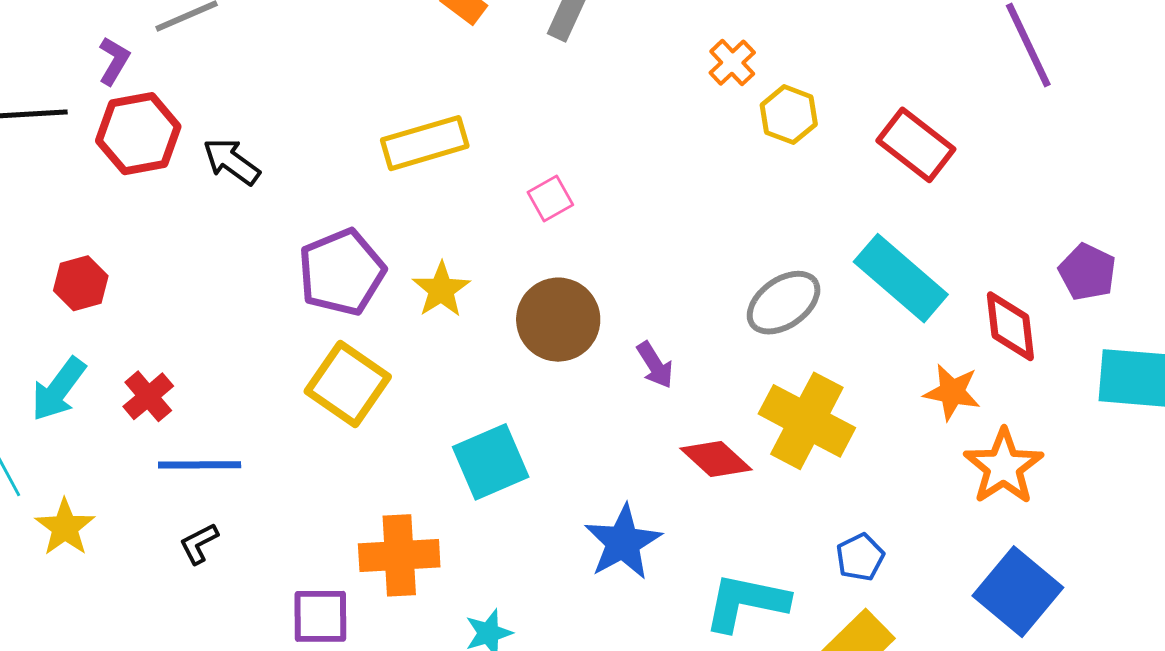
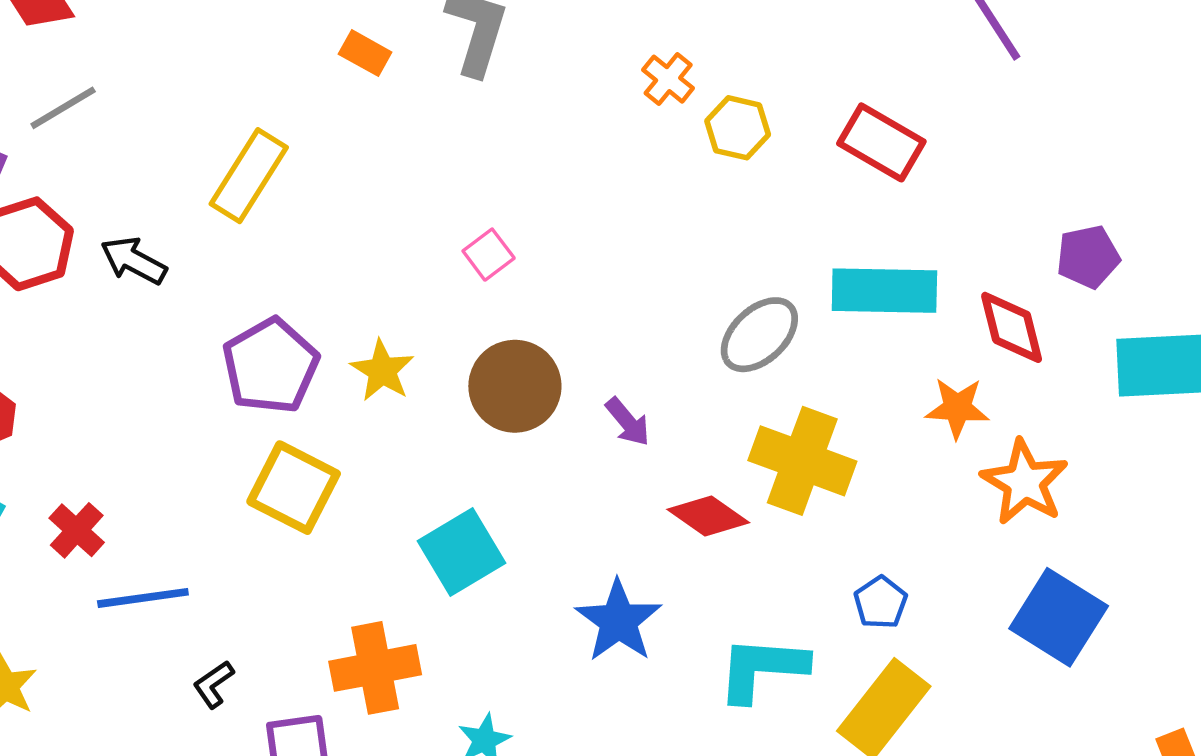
yellow rectangle: (425, 143) -> (249, 176), moved, turned -34
purple pentagon: (1087, 272) -> (1088, 257), turned -30
cyan rectangle: (901, 278) -> (884, 291), turned -32
black L-shape: (199, 543) -> (214, 684), moved

